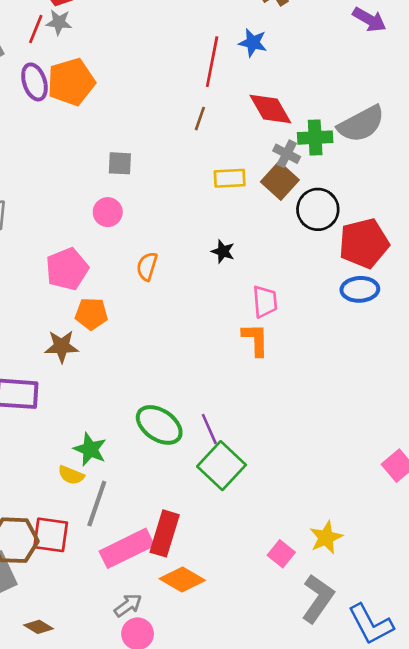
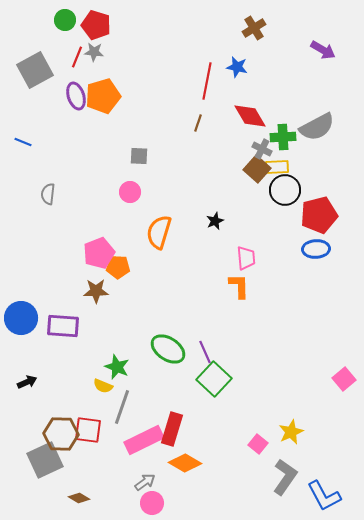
yellow rectangle: (230, 178) -> (277, 167), moved
black star: (223, 251) -> (215, 221), turned 30
orange semicircle: (147, 266) -> (159, 232), size x1.6
pink pentagon: (67, 269) -> (99, 253), moved

